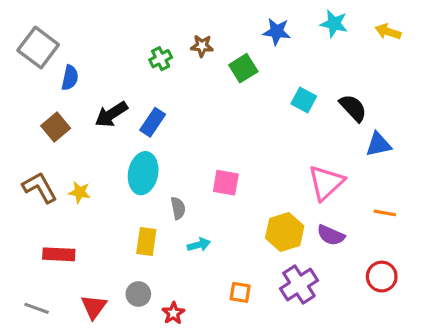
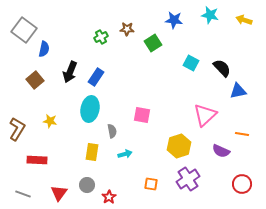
black arrow: (111, 114) -> (70, 72), turned -35
brown L-shape: (40, 187) -> (17, 129), moved, turned 60
purple semicircle: (331, 235) -> (221, 151), moved
red circle: (382, 277) -> (242, 184), moved

